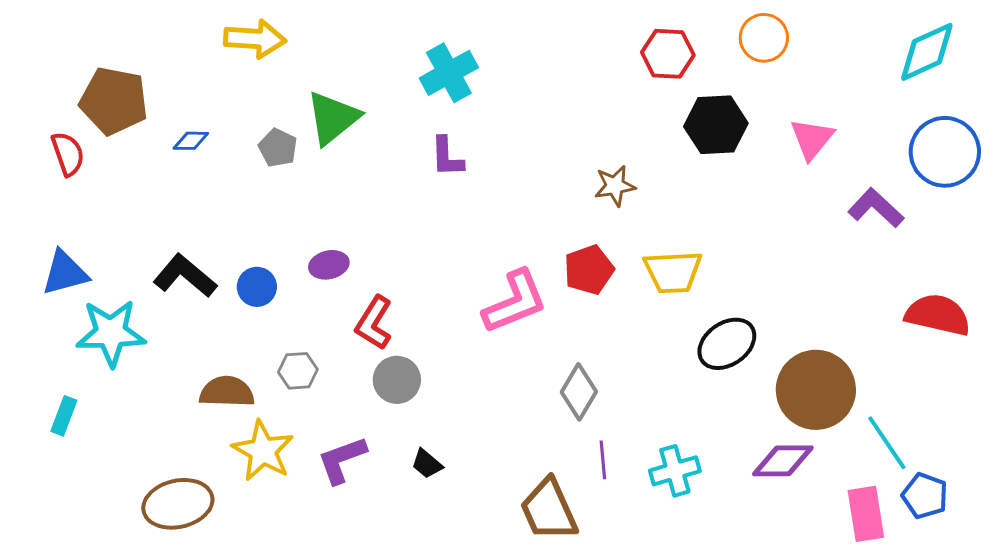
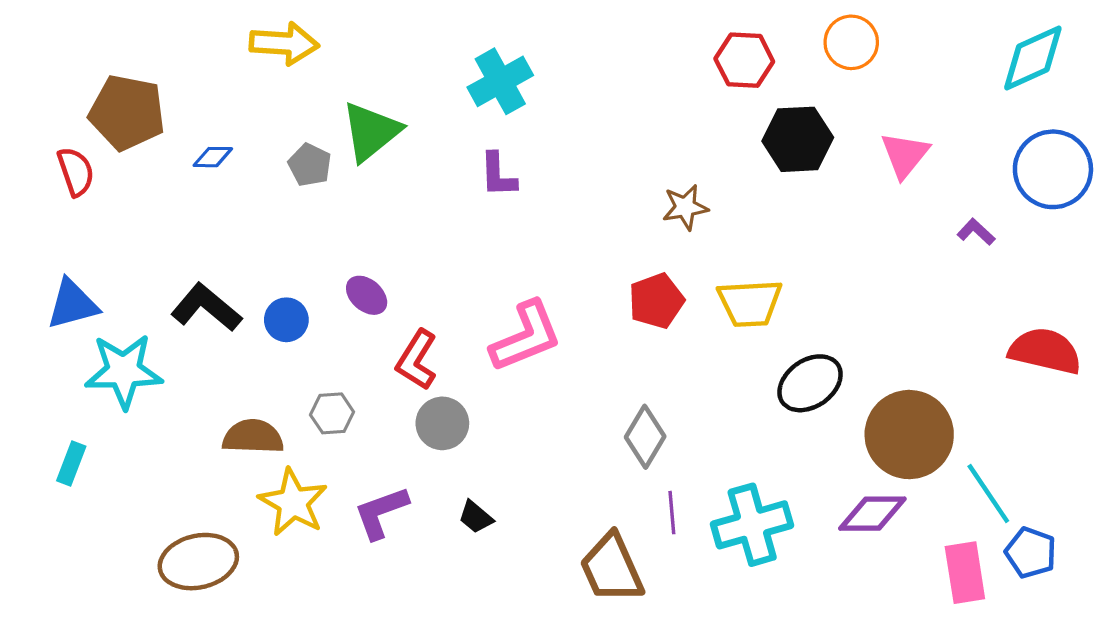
purple L-shape: (876, 208) -> (976, 232), size x0.6
purple ellipse: (329, 265) -> (367, 295), turned 54
pink L-shape: (515, 302) -> (526, 336), moved
cyan cross: (675, 471) -> (752, 525), size x1.4

